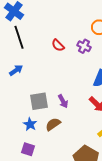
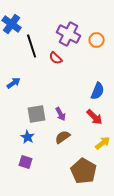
black line: (19, 37) -> (32, 46), moved
purple cross: (84, 46) -> (69, 34), moved, size x1.6
brown semicircle: (53, 124) -> (63, 137), moved

